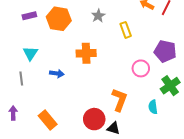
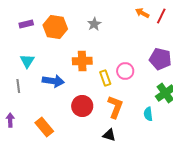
yellow rectangle: (126, 30) -> (105, 78), moved
pink circle: (141, 68) -> (125, 71), moved
blue arrow: (57, 73) -> (53, 81), size x1.5
red circle: (94, 119) -> (82, 106), moved

